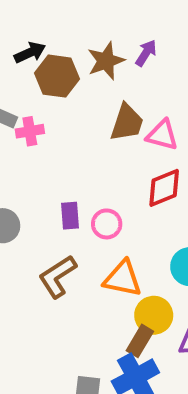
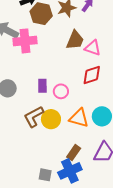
pink cross: (30, 131) -> (25, 41), size x1.6
orange triangle: (123, 279) -> (79, 118), moved
yellow circle: (154, 315) -> (51, 119), moved

